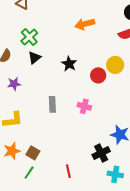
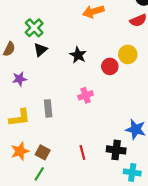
gray rectangle: (52, 104) -> (48, 108), moved
pink cross: (84, 106) -> (86, 95), moved, turned -32
black cross: (101, 153) -> (116, 150), turned 36
red line: (68, 171) -> (82, 152), moved

